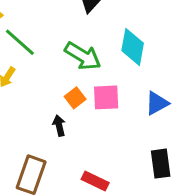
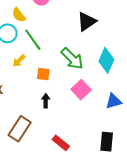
pink square: (106, 97) -> (81, 90), turned 36
orange square: (75, 98) -> (43, 74), moved, turned 32

